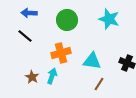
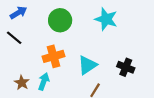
blue arrow: (29, 13) -> (18, 13), turned 147
cyan triangle: (92, 61) -> (87, 65), turned -42

